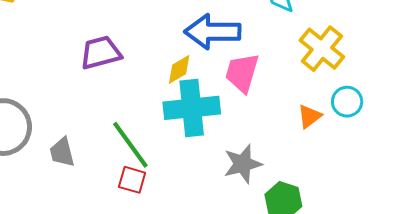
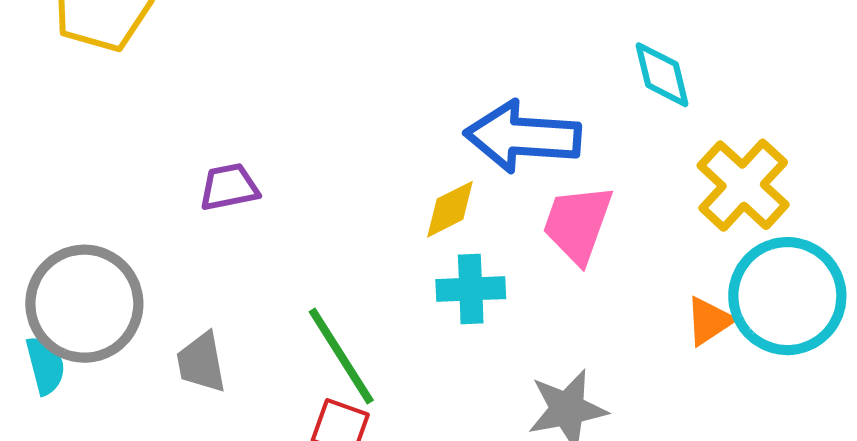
purple trapezoid: (101, 53) -> (229, 187), moved, size x0.7
cyan circle: (347, 102) -> (787, 296), size x1.8
cyan cross: (192, 108) -> (471, 289), size x0.6

